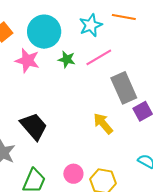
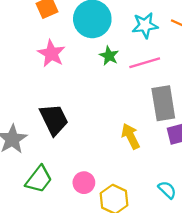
pink star: (27, 60) -> (51, 53), moved

